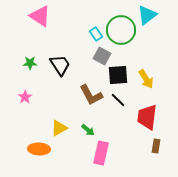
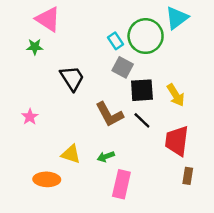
green star: (30, 63) -> (35, 47), moved
yellow triangle: (59, 128) -> (71, 154), turned 48
green arrow: (88, 130) -> (106, 157), turned 120

